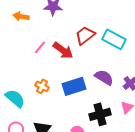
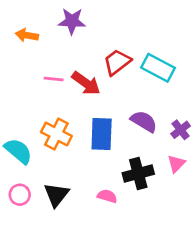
pink line: (40, 47) -> (54, 79), turned 56
orange cross: (42, 86) -> (56, 134), size x1.5
blue rectangle: (74, 86) -> (102, 134), turned -70

